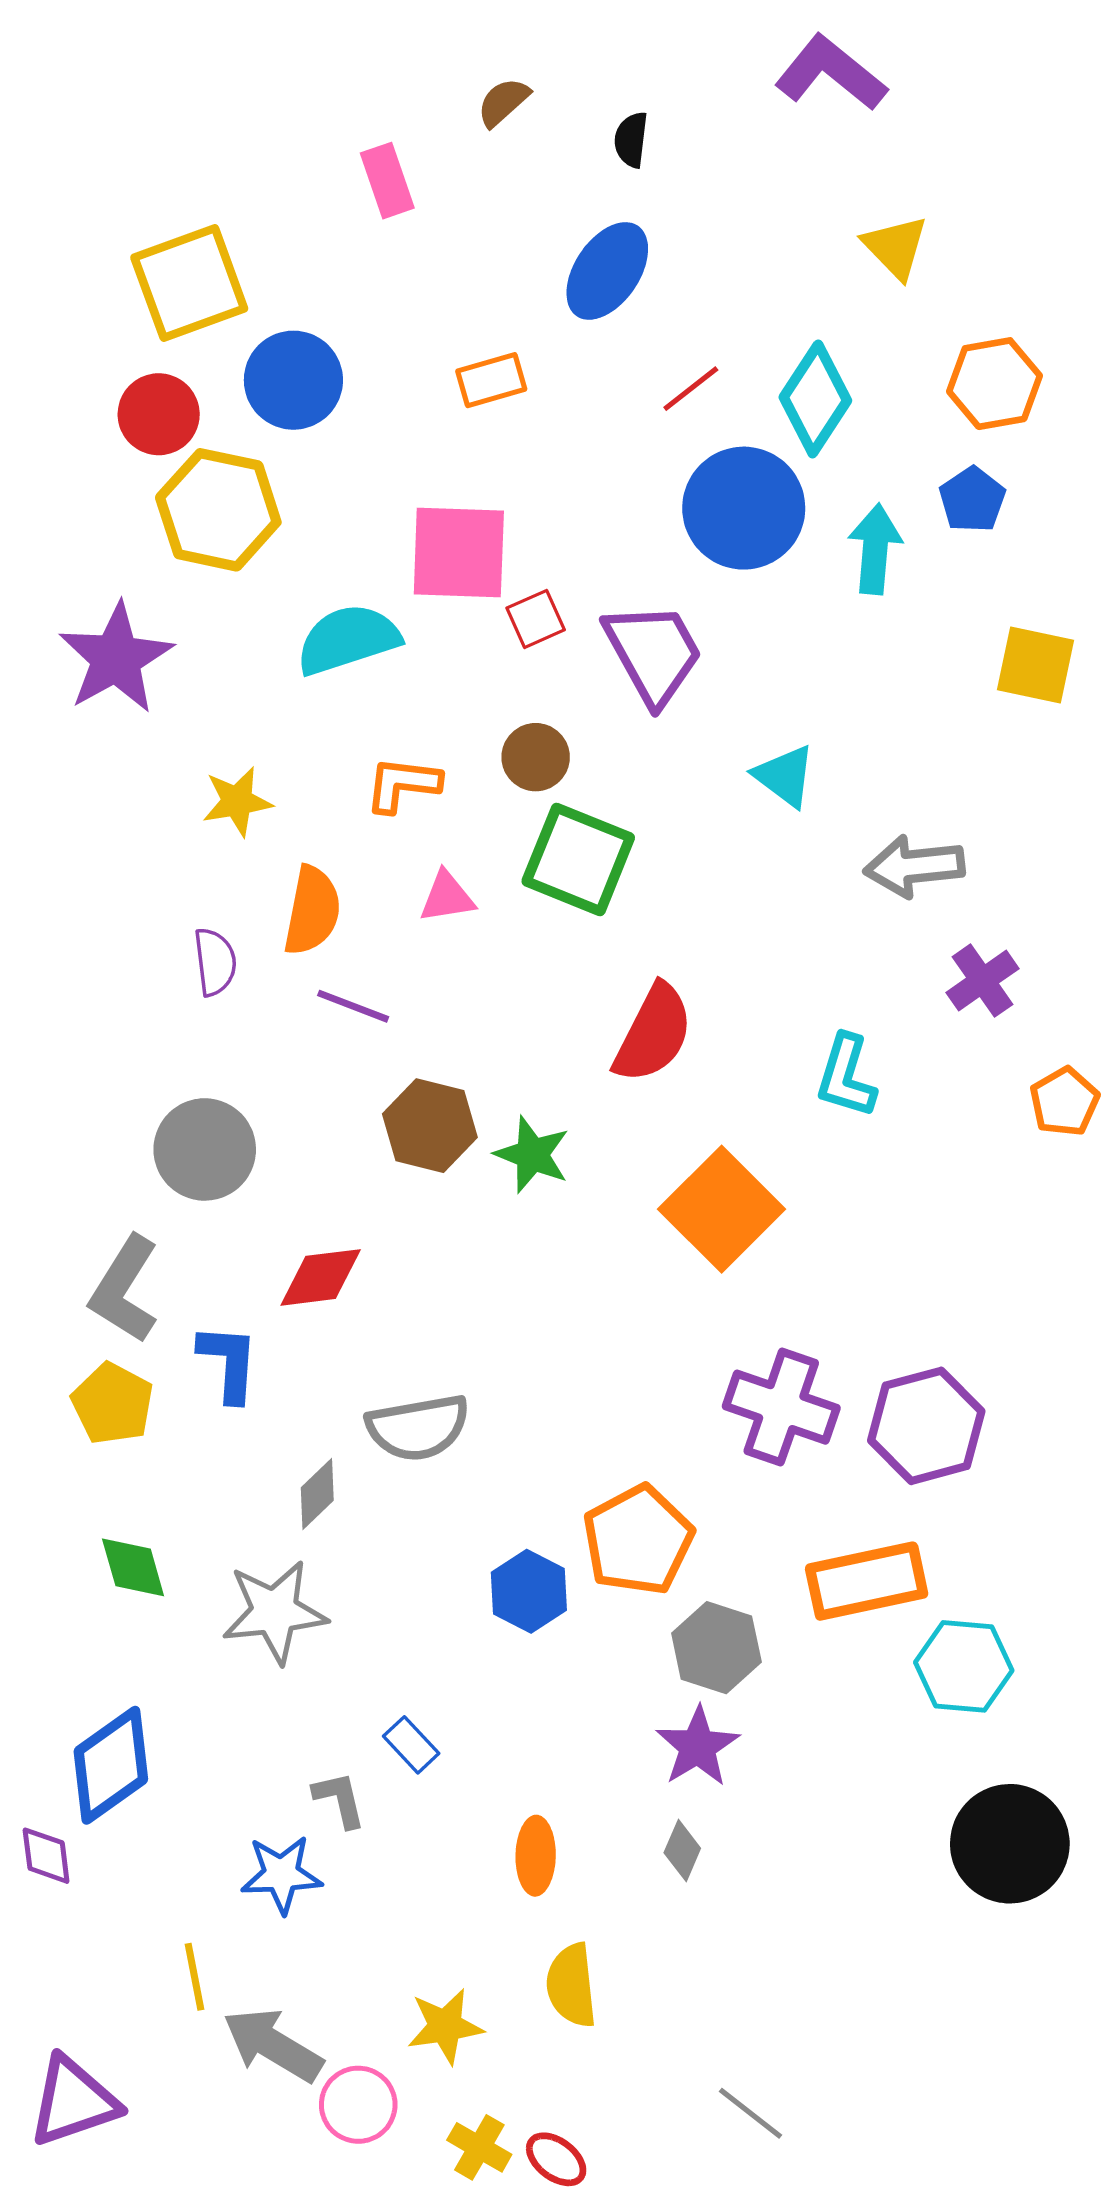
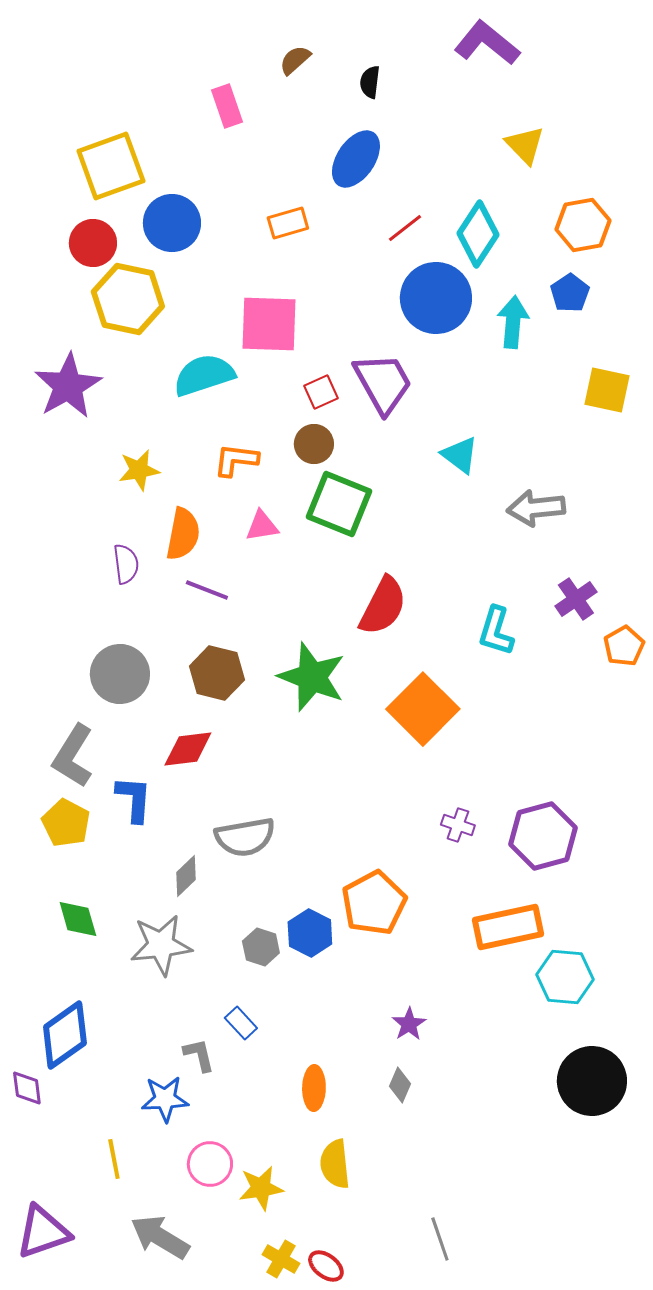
red square: (536, 619) -> (321, 392), moved
purple cross: (983, 981) -> (576, 599), moved
brown hexagon: (430, 1126) -> (217, 673), moved
green star: (532, 1155) -> (312, 677), size x1.5
purple cross: (781, 1407) -> (458, 825), size x0.5
gray hexagon: (716, 1648) -> (261, 947), moved, size x0.7
purple star: (698, 1746) -> (409, 1024), size x0.7
gray arrow: (273, 2045) -> (160, 1237), moved
pink circle: (358, 2105) -> (210, 1164), moved
gray line: (751, 2113) -> (440, 1239), turned 33

